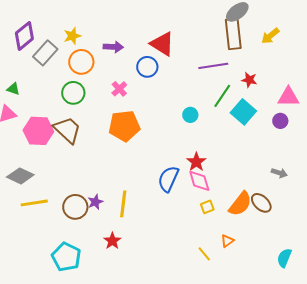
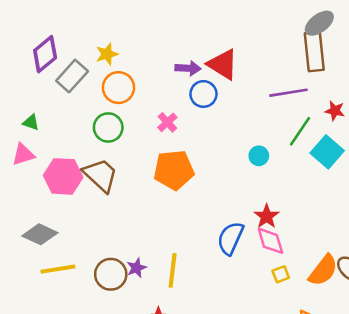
purple arrow: (113, 47) -> (188, 68), moved

